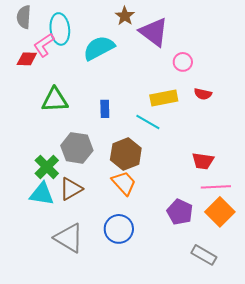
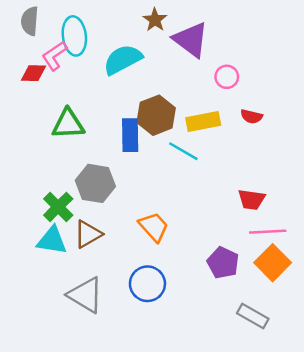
blue rectangle: (105, 109) -> (130, 135), size x1.5
brown hexagon: (126, 154) -> (156, 115), moved

